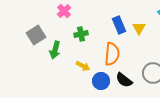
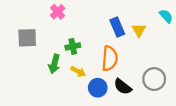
green cross: (81, 34) -> (73, 46), moved
gray square: (36, 35) -> (27, 38), turned 30
green arrow: (55, 50) -> (54, 64), moved

